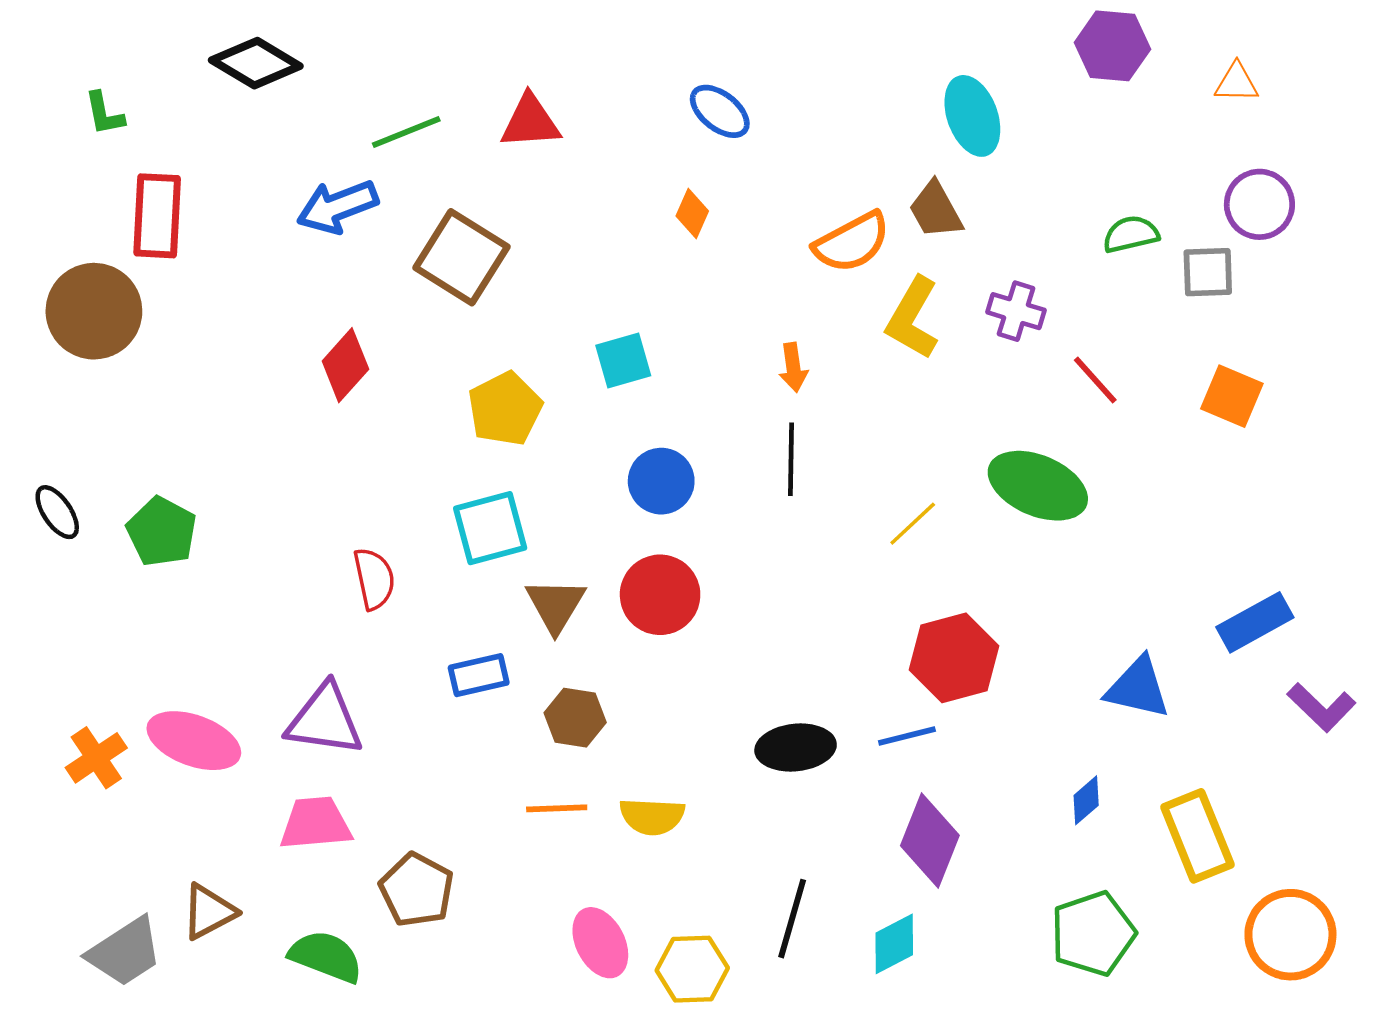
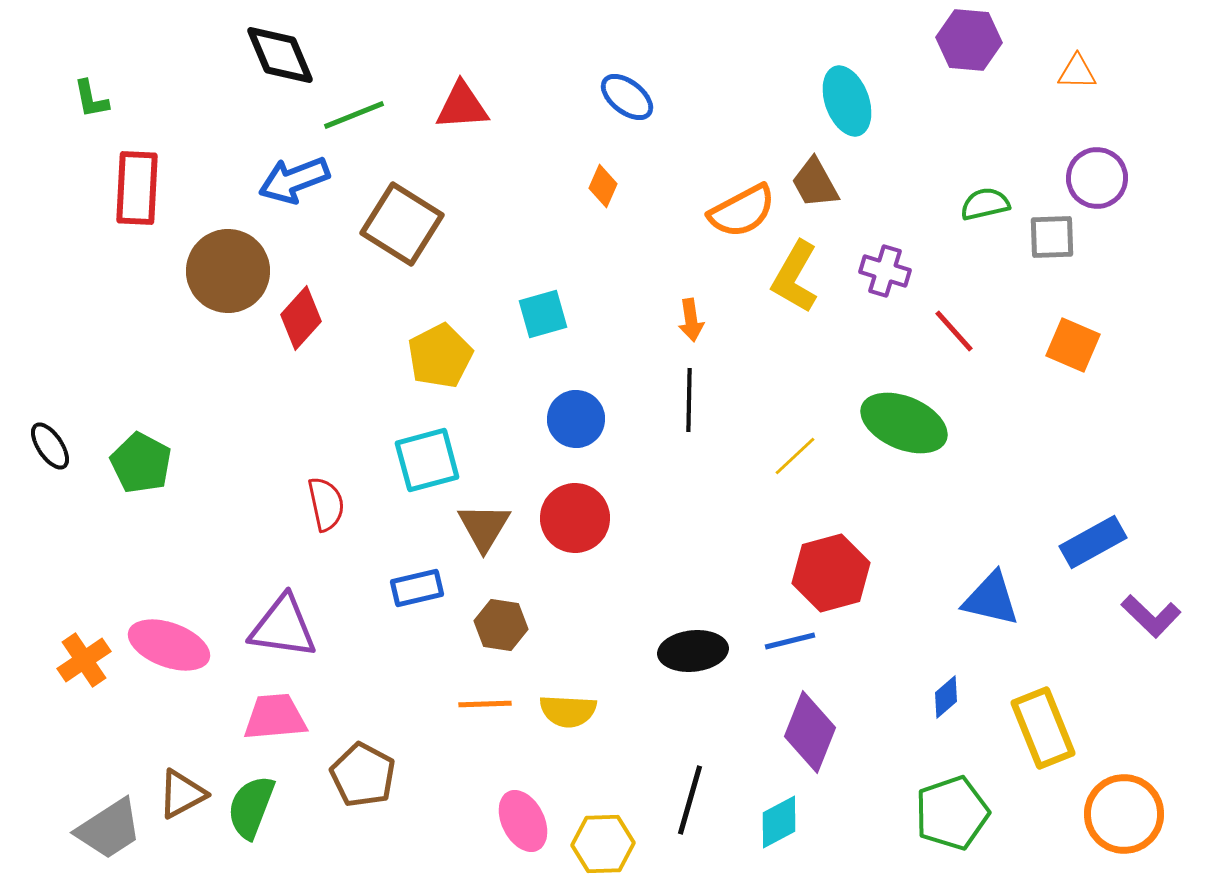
black diamond: (256, 63) -> (280, 55), moved, turned 36
brown circle: (94, 311) -> (228, 271), moved
green semicircle: (326, 956) -> (251, 807), moved, turned -90

